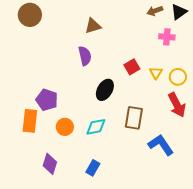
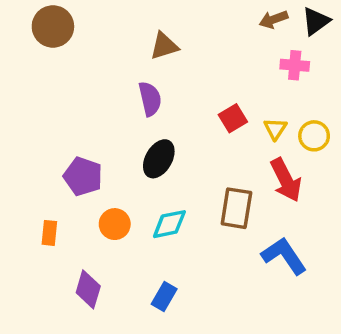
black ellipse: (105, 90) -> (159, 159), moved
red arrow: (177, 105) -> (286, 180), moved
orange rectangle: (30, 121) -> (49, 233), moved, size x0.6

